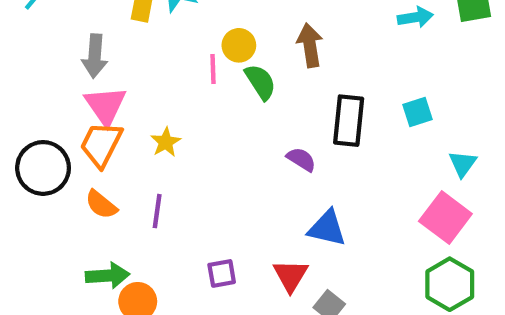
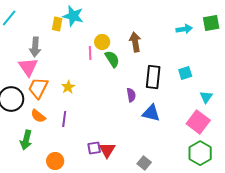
pink triangle: (105, 106) -> (28, 67), moved
purple semicircle: (301, 159) -> (131, 95), turned 48
blue triangle: (327, 228) -> (151, 113), moved
green arrow: (108, 276) -> (26, 140), moved, turned 108
red triangle: (291, 276) -> (107, 150), moved

